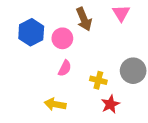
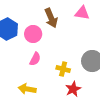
pink triangle: (121, 13) -> (82, 13), turned -49

